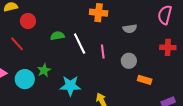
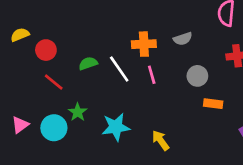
orange cross: (99, 13) -> (144, 44), moved
red line: (17, 44) -> (54, 82), moved
gray circle: (129, 61) -> (197, 76), moved

